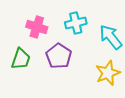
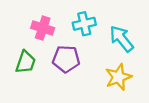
purple pentagon: (59, 56) -> (66, 59), turned -30

